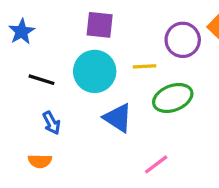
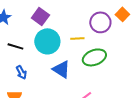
purple square: (100, 25) -> (40, 16), moved, turned 30

